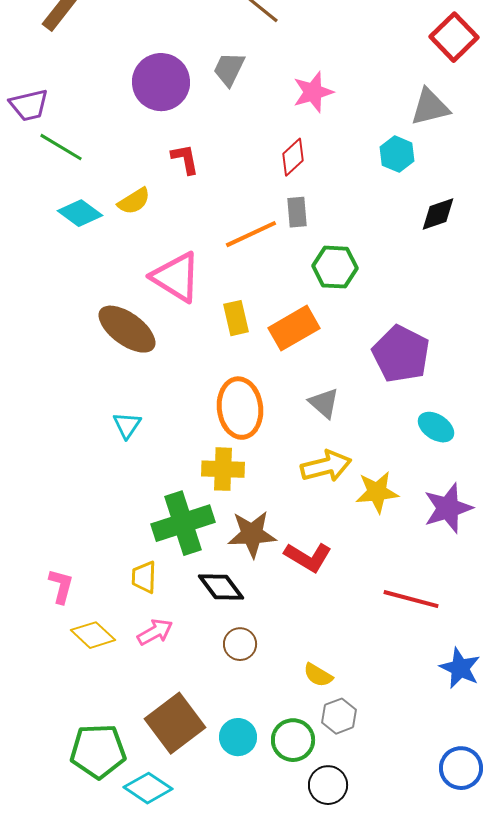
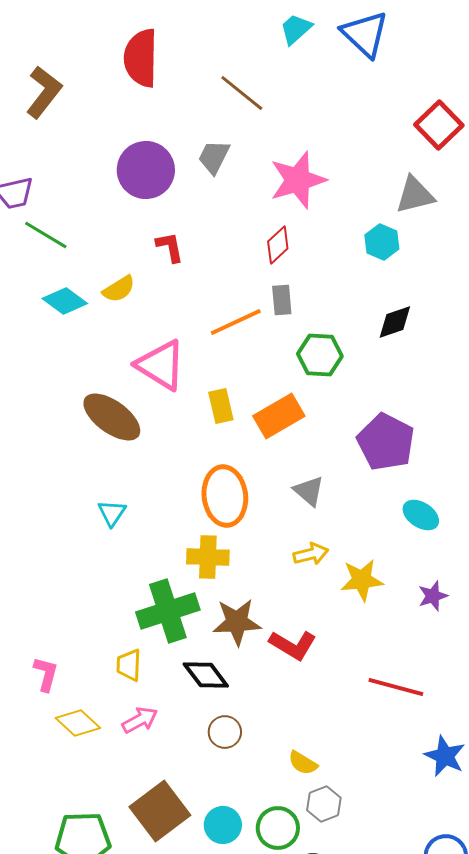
pink star: (313, 92) -> (298, 180), size x1.4
black diamond: (438, 214) -> (395, 322), moved
yellow arrow: (326, 466) -> (311, 554), size x0.7
purple star: (448, 508) -> (433, 596), size x0.6

